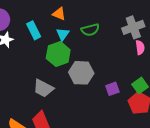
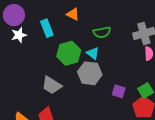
cyan triangle: (63, 34) -> (93, 53), moved, turned -32
purple square: (112, 89) -> (119, 91), turned 32

